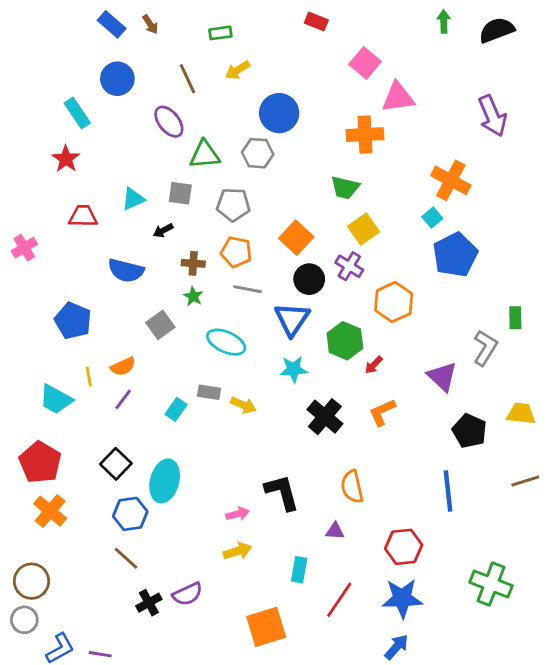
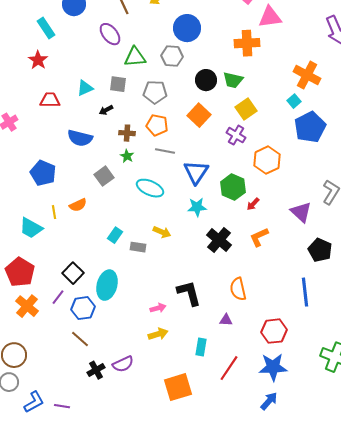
black circle: (309, 279) -> (206, 80), moved
gray rectangle: (209, 392) -> (138, 247), moved
purple line: (123, 399) -> (58, 297), moved

